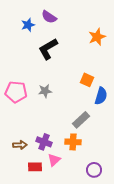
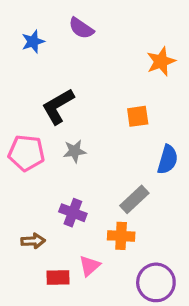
blue star: (28, 25) -> (33, 42), moved
black L-shape: (48, 49) -> (58, 106), moved
orange square: (87, 80) -> (138, 116), moved, turned -32
purple cross: (44, 142) -> (73, 213), moved
purple circle: (94, 170) -> (156, 282), size x1.5

